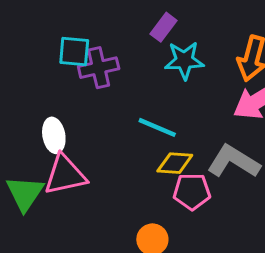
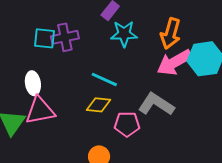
cyan square: (74, 52) -> (44, 38), moved
yellow diamond: (175, 163) -> (98, 105), moved

